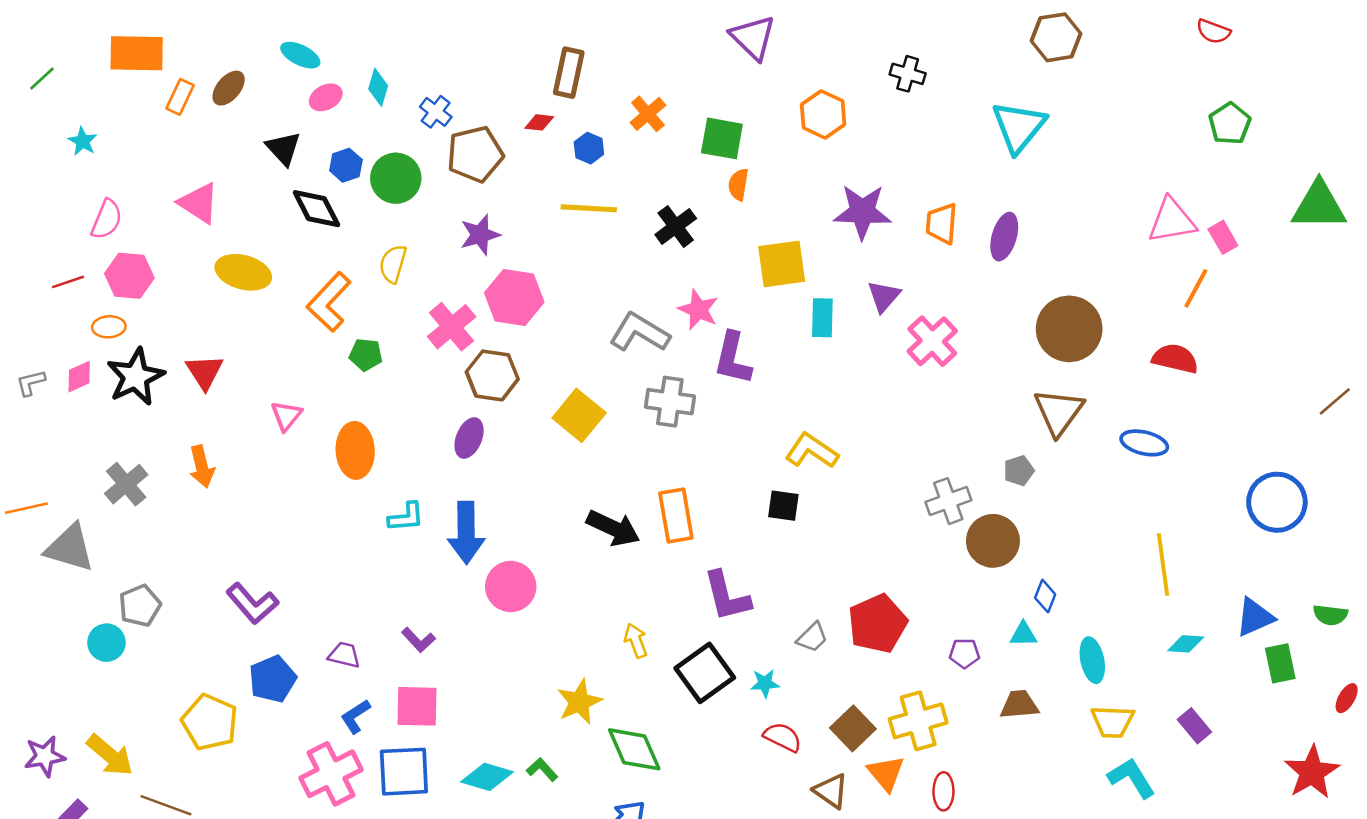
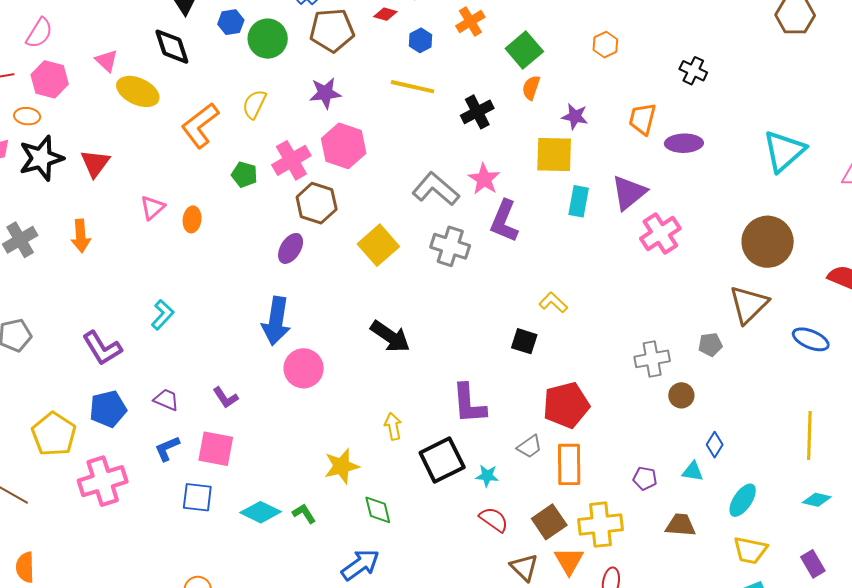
black cross: (908, 74) -> (693, 71), moved
orange hexagon: (823, 114) -> (605, 45), size x0.7
cyan triangle: (1019, 127) -> (784, 151), moved
green square: (722, 138) -> (524, 50), turned 30
pink triangle: (199, 203) -> (107, 61), moved, size x0.7
black diamond: (316, 209) -> (172, 47), moved
purple star: (862, 212) -> (575, 116), moved, size x0.6
orange trapezoid: (942, 224) -> (642, 119), moved
purple ellipse: (1004, 237) -> (684, 143), moved, turned 63
purple triangle: (884, 296) -> (629, 193), size x1.4
green pentagon: (366, 355) -> (244, 175), moved
orange ellipse: (355, 450) -> (192, 219), moved, size x0.6
yellow L-shape: (812, 451) -> (553, 302), size x0.7
orange rectangle: (676, 515) -> (569, 464), moved
cyan L-shape: (406, 517) -> (163, 315), moved, turned -52
brown circle: (993, 541) -> (681, 395), size x0.6
red pentagon: (878, 624) -> (566, 405), moved
cyan ellipse: (1092, 660) -> (743, 500), turned 36
green diamond: (634, 749) -> (378, 510), size x0.7
blue square: (404, 772) -> (197, 497), size x0.7
pink cross: (331, 774) -> (103, 481), moved

